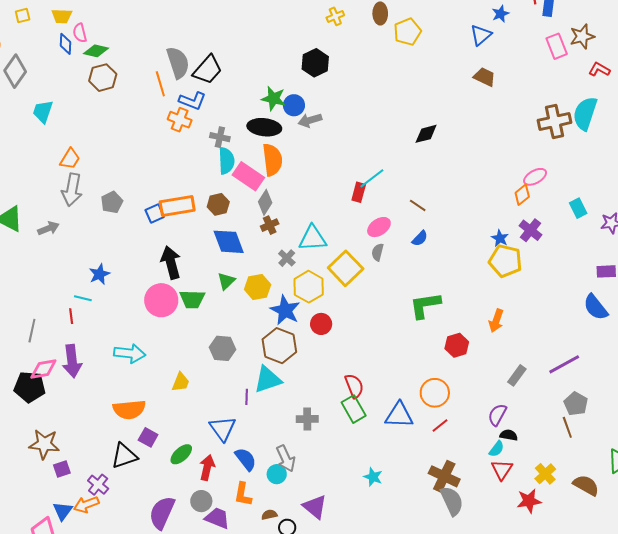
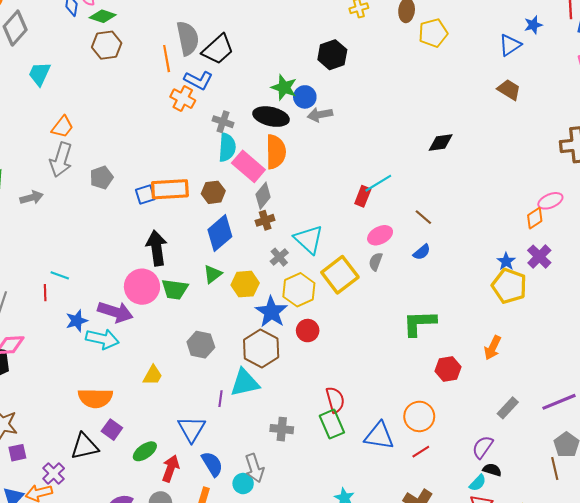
cyan triangle: (313, 238) -> (309, 239), turned 40
blue diamond: (229, 242) -> (220, 233), turned 64
blue star: (99, 274) -> (77, 321), moved
purple arrow: (72, 361) -> (115, 312), moved, turned -72

